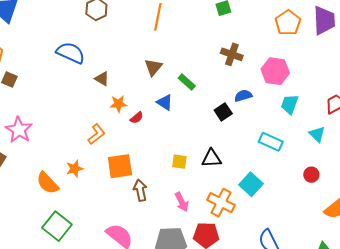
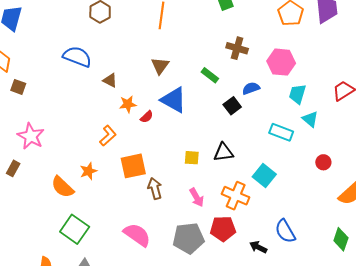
green rectangle: (187, 82) -> (210, 75), moved
blue triangle: (165, 102) -> (174, 100), size x1.6
cyan triangle: (317, 134) -> (310, 119), moved

